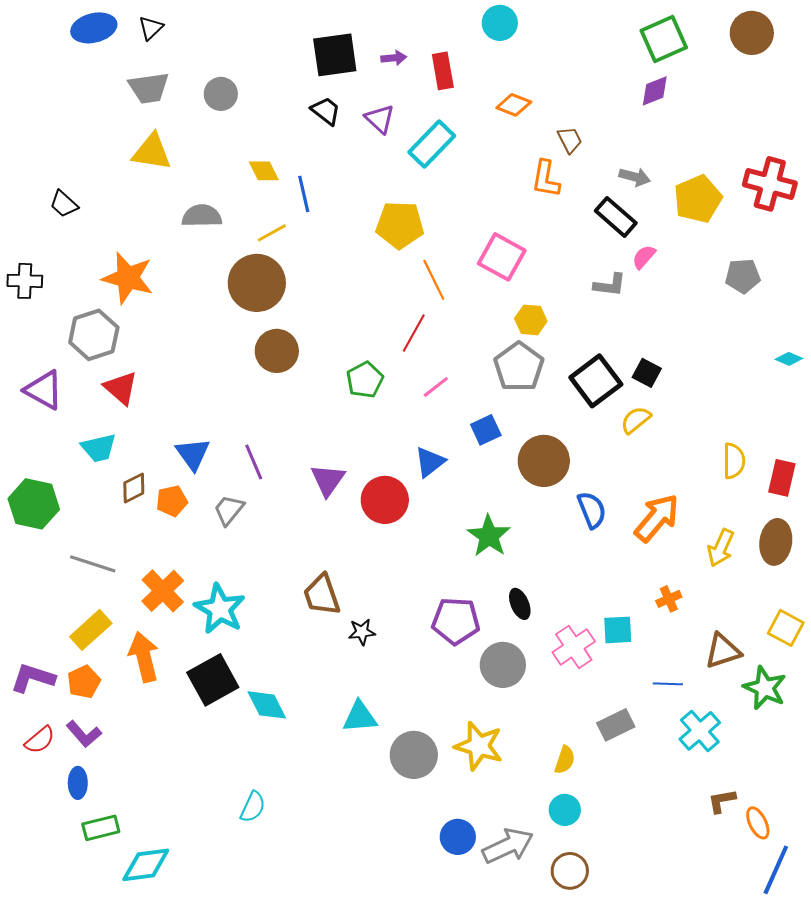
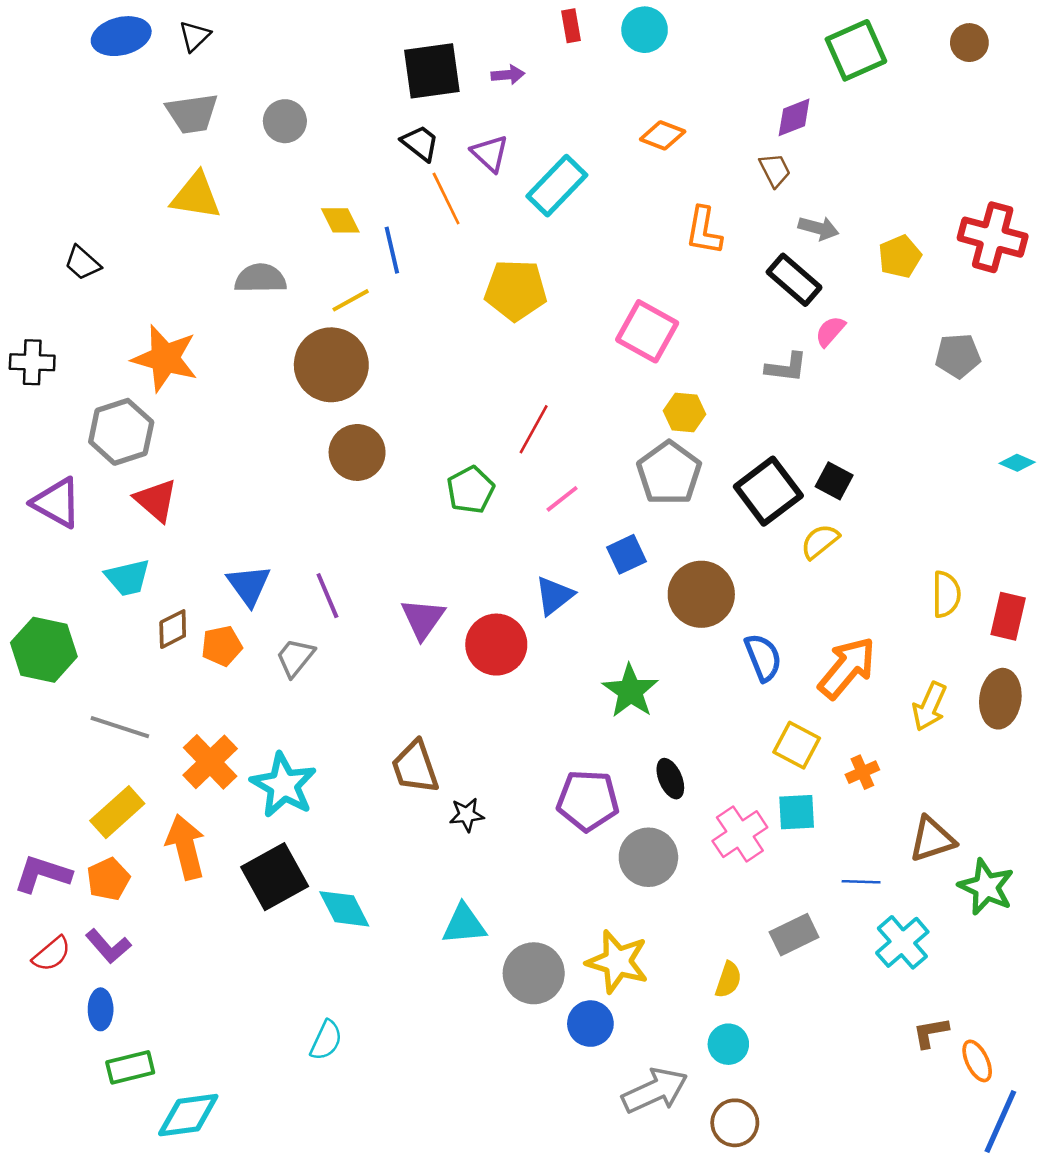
brown circle: (752, 33) -> (969, 43), size x0.7
red rectangle: (443, 71) -> (571, 26), moved, size x0.7
purple diamond: (655, 91) -> (794, 117), moved
brown trapezoid: (570, 140) -> (775, 170), moved
yellow pentagon: (698, 199) -> (900, 257), size x0.7
orange line: (434, 280) -> (446, 199), moved
yellow square: (786, 628) -> (797, 745), moved
blue circle: (458, 837) -> (590, 1024), moved

